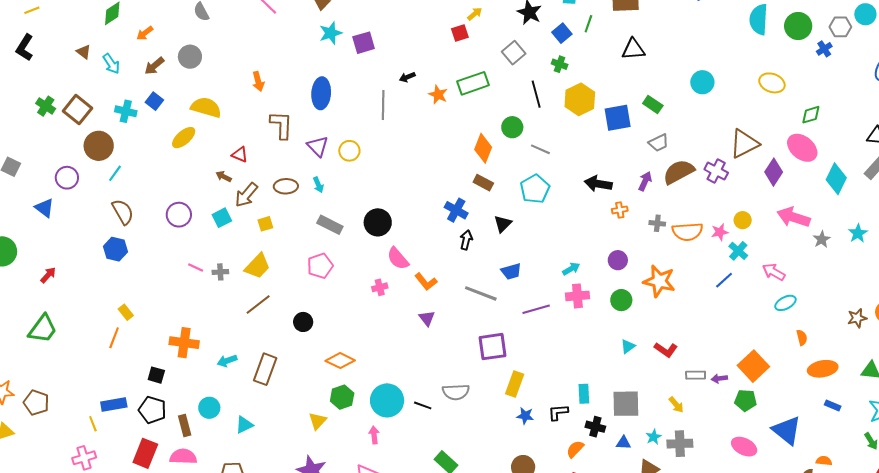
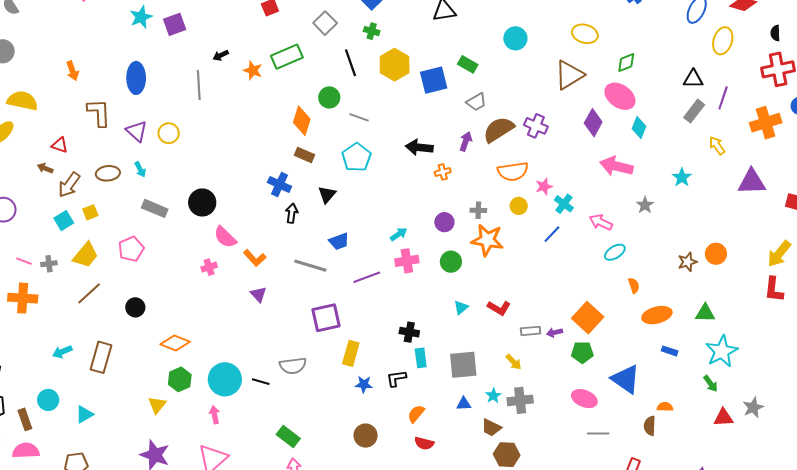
brown triangle: (744, 144) -> (569, 75), moved
cyan diamond: (836, 179) -> (639, 128), moved, size x0.7
cyan square: (222, 218) -> (64, 221), moved
yellow circle: (743, 220) -> (519, 206), moved
gray cross: (657, 223) -> (478, 210), moved
orange semicircle: (687, 232) -> (513, 171), moved
gray star: (822, 239) -> (645, 205), moved
pink pentagon: (320, 266) -> (131, 249), moved
orange cross: (184, 343) -> (23, 298), moved
black cross: (595, 427) -> (409, 332), moved

